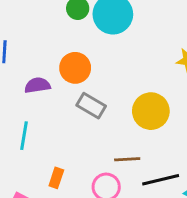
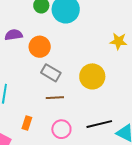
purple semicircle: (37, 85) -> (14, 35), moved
brown line: (127, 159) -> (55, 98), moved

